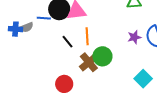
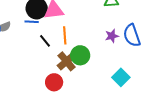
blue line: (44, 18) -> (32, 22), moved
red circle: (64, 84) -> (54, 82), moved

